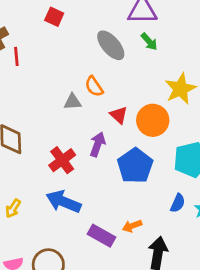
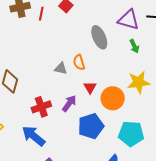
green arrow: (149, 42) -> (134, 46), moved
red line: (16, 56) -> (41, 14), moved

